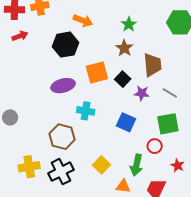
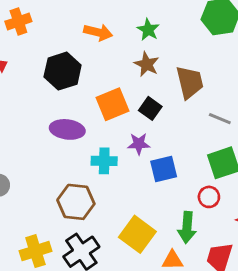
orange arrow: (83, 21) -> (98, 32), moved
purple ellipse: (63, 86) -> (67, 129), turned 30
purple star: (142, 93) -> (139, 144), moved
blue square: (126, 122) -> (164, 169), turned -30
yellow square: (101, 165) -> (137, 234), size x1.4

